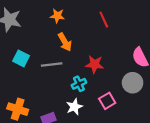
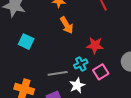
gray line: (52, 65) -> (58, 73), moved
pink square: (107, 101) -> (101, 72), moved

